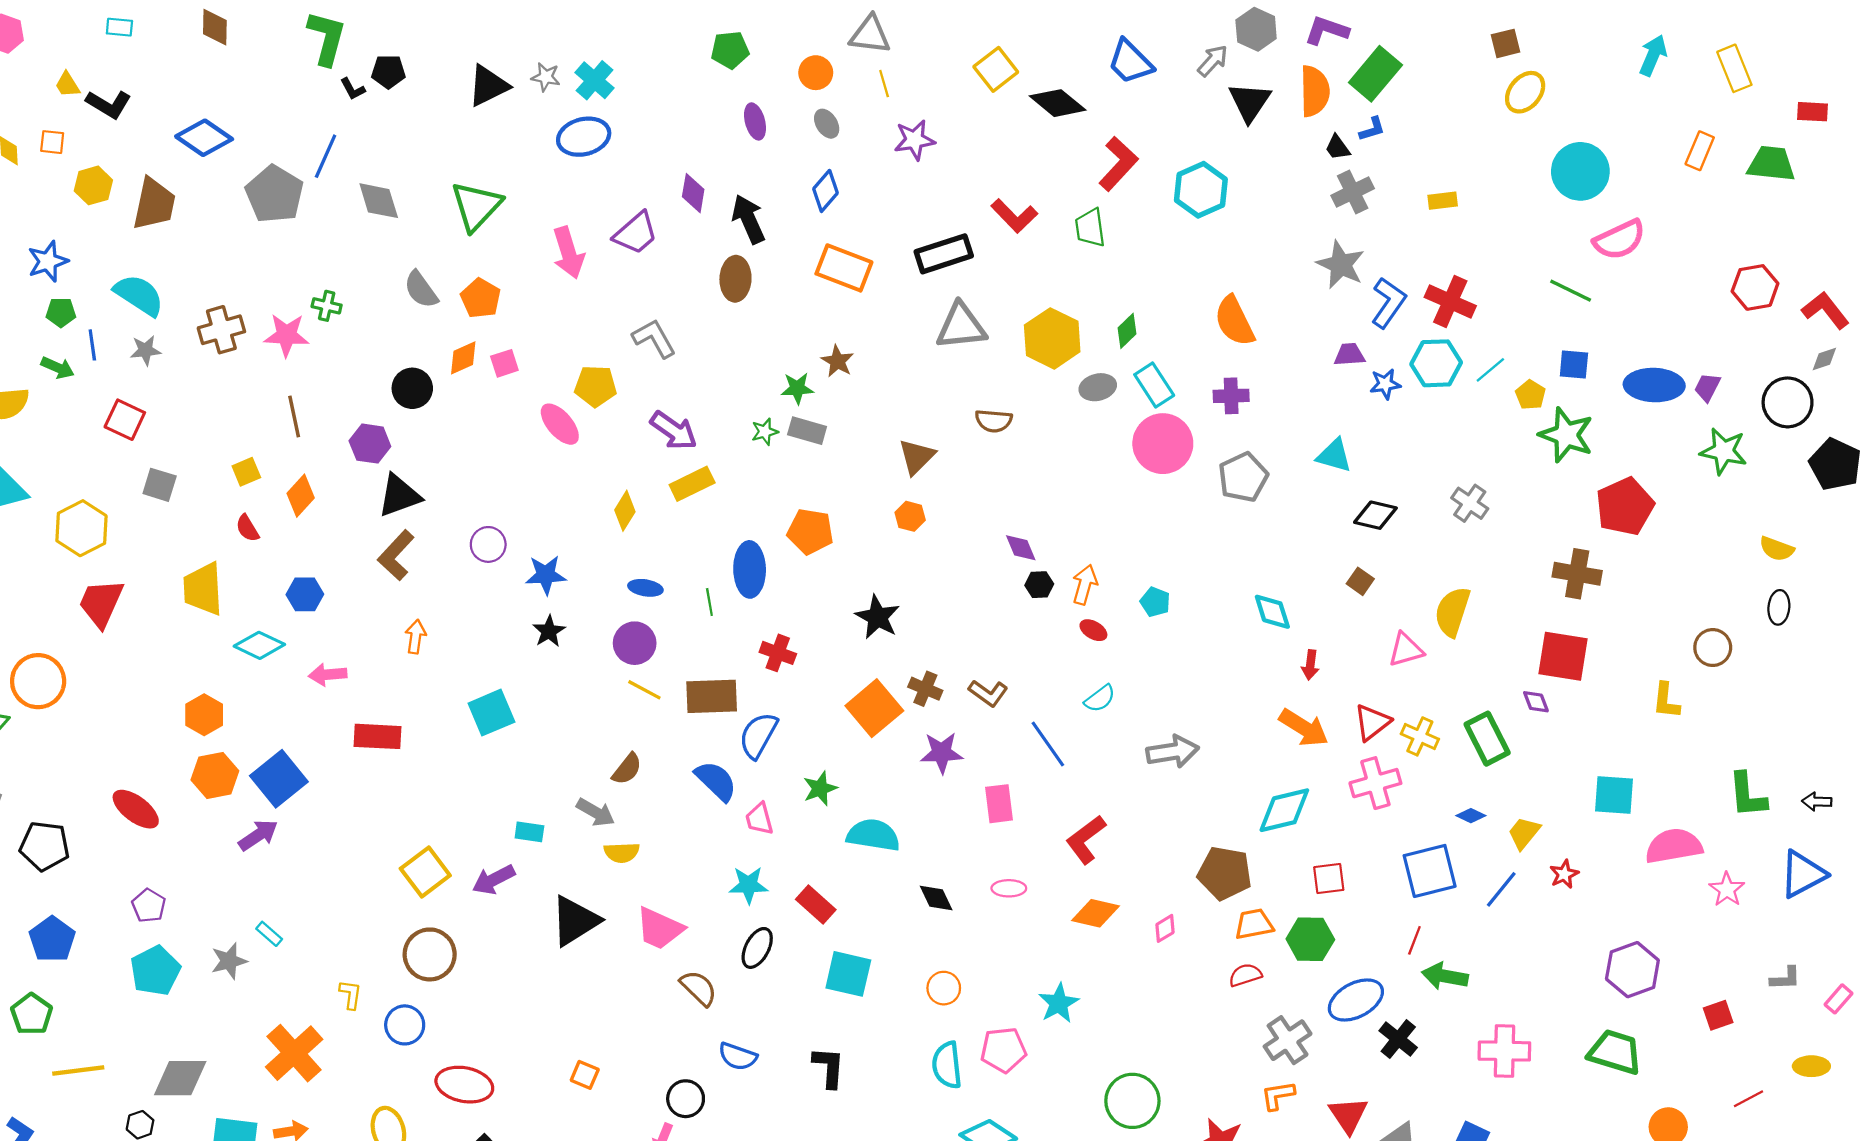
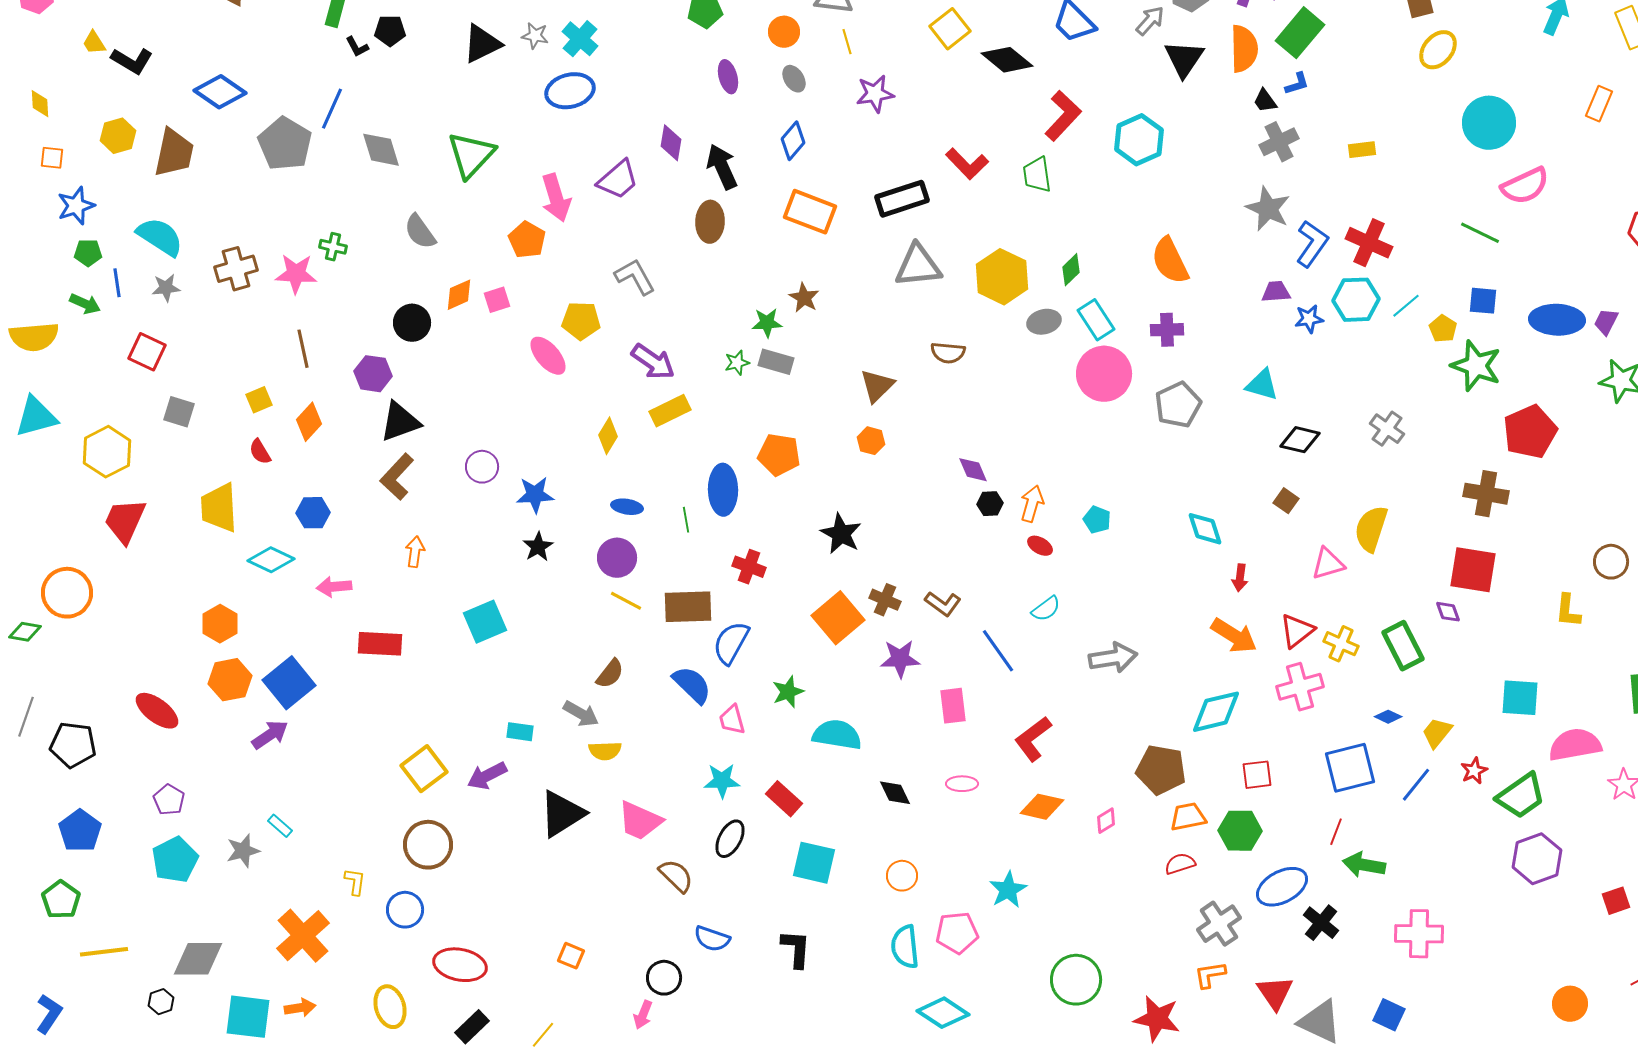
orange square: (52, 142) -> (52, 158), moved
orange pentagon: (481, 298) -> (527, 240), moved
green trapezoid: (1615, 1052) -> (1521, 796), moved, turned 128

